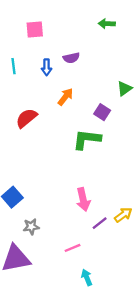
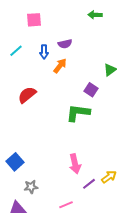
cyan line: (13, 66) -> (16, 51), turned 56
orange arrow: (65, 97) -> (60, 66), moved

